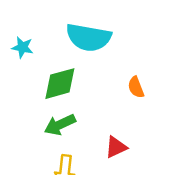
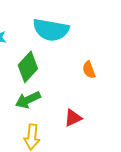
green diamond: (60, 84) -> (28, 67), turned -32

